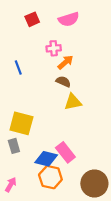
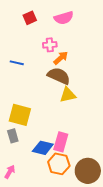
blue line: (18, 68) -> (17, 63), turned -56
brown semicircle: (63, 82) -> (59, 76), size x1.6
pink rectangle: (65, 152) -> (61, 142), turned 54
orange hexagon: (50, 177) -> (59, 164), moved

